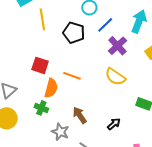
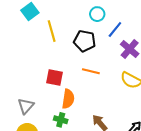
orange line: (72, 76) -> (91, 71), moved

